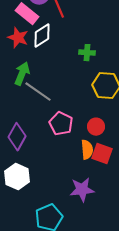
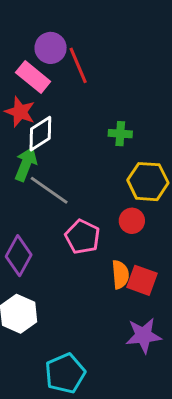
white diamond: (42, 36) -> (40, 134), moved
red circle: (96, 127) -> (132, 221), moved
purple star: (82, 190) -> (143, 336), moved

